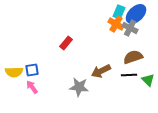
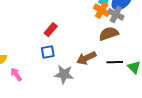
brown semicircle: (133, 57) -> (109, 34), moved
blue square: (32, 70) -> (48, 52), moved

